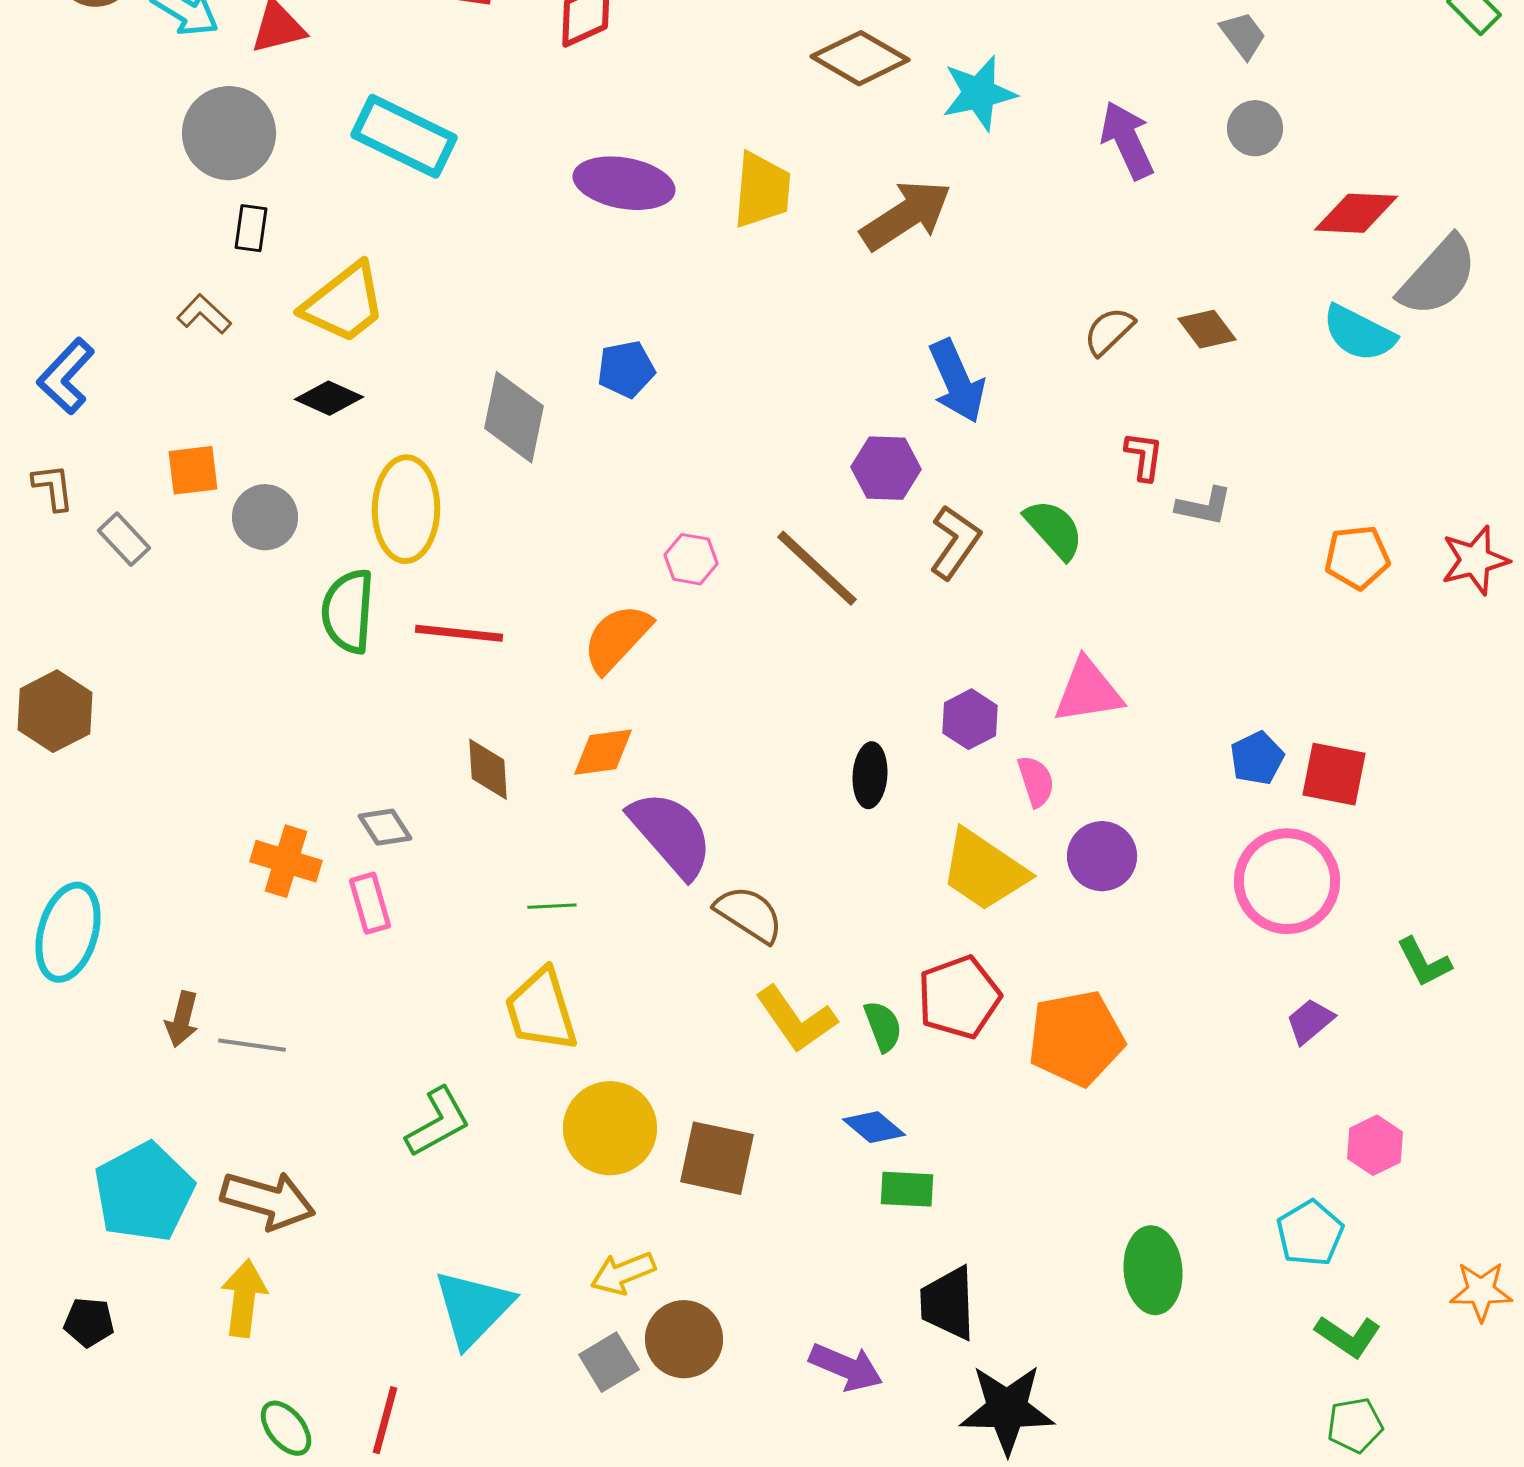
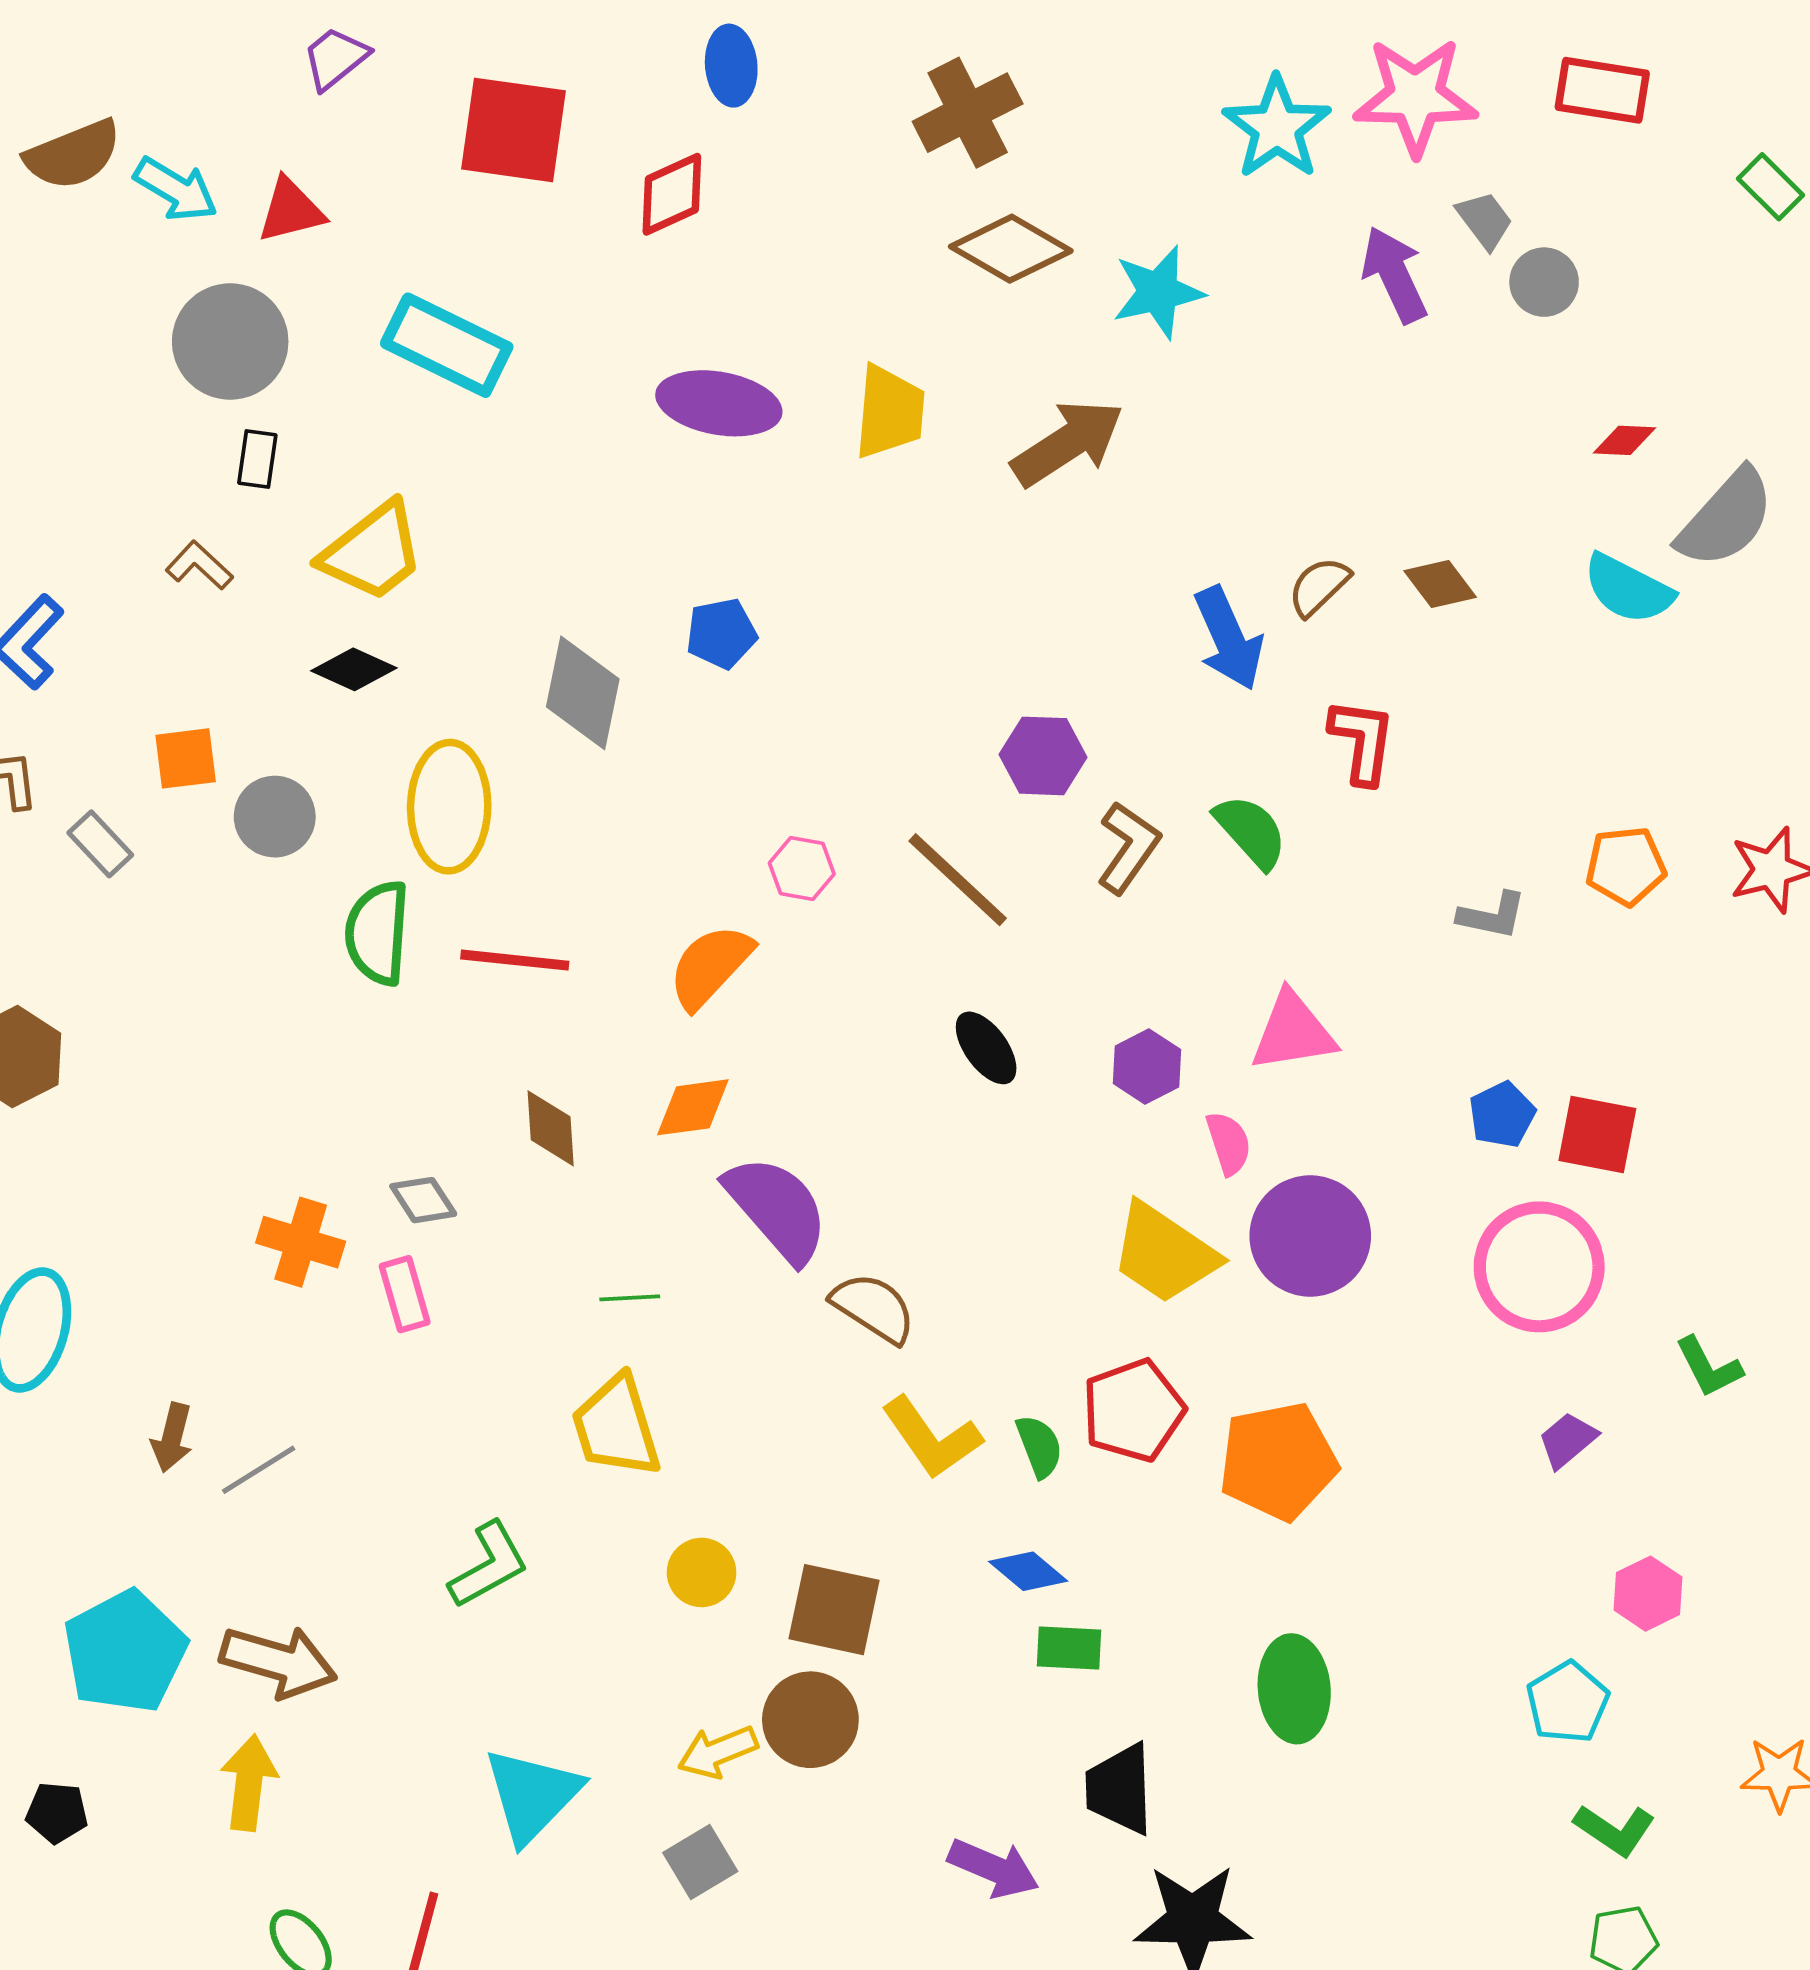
gray circle: (1255, 128) -> (1544, 282), moved
purple arrow: (1127, 140) -> (1394, 275), moved
red diamond: (1356, 213) -> (1624, 440), size x0.6
blue arrow: (957, 381) -> (1229, 638), moved
red L-shape: (1144, 456) -> (1362, 741), size x1.4
gray L-shape: (1204, 506) -> (1492, 916), moved
black ellipse: (870, 775) -> (986, 1048), moved, turned -40
purple circle: (1102, 856) -> (1310, 1236), size x1.4
gray line: (252, 1045) -> (259, 1470), turned -40
yellow circle: (610, 1128) -> (702, 1572), size x0.6
green ellipse: (1153, 1270) -> (1294, 1689), moved
brown circle: (684, 1339) -> (810, 1720), moved

